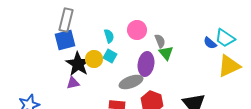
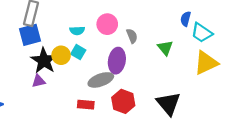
cyan semicircle: (109, 36) -> (77, 31), turned 104
blue semicircle: (210, 43) -> (186, 19), moved, turned 64
green triangle: (166, 53) -> (165, 48), moved

